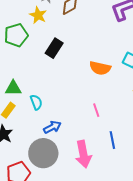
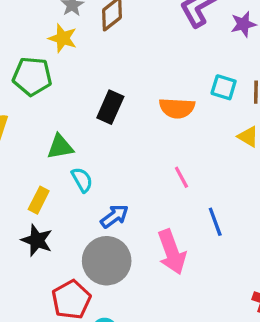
green pentagon: (16, 35) -> (32, 76), turned 30
black rectangle: (54, 48) -> (110, 107), moved
green triangle: (13, 88) -> (60, 147), moved

